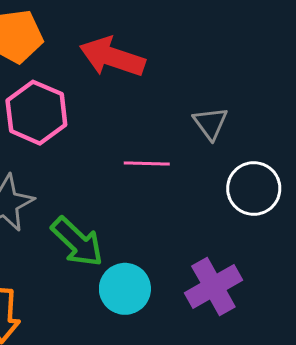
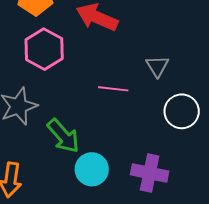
purple cross: (213, 286) -> (150, 173), turned 36

